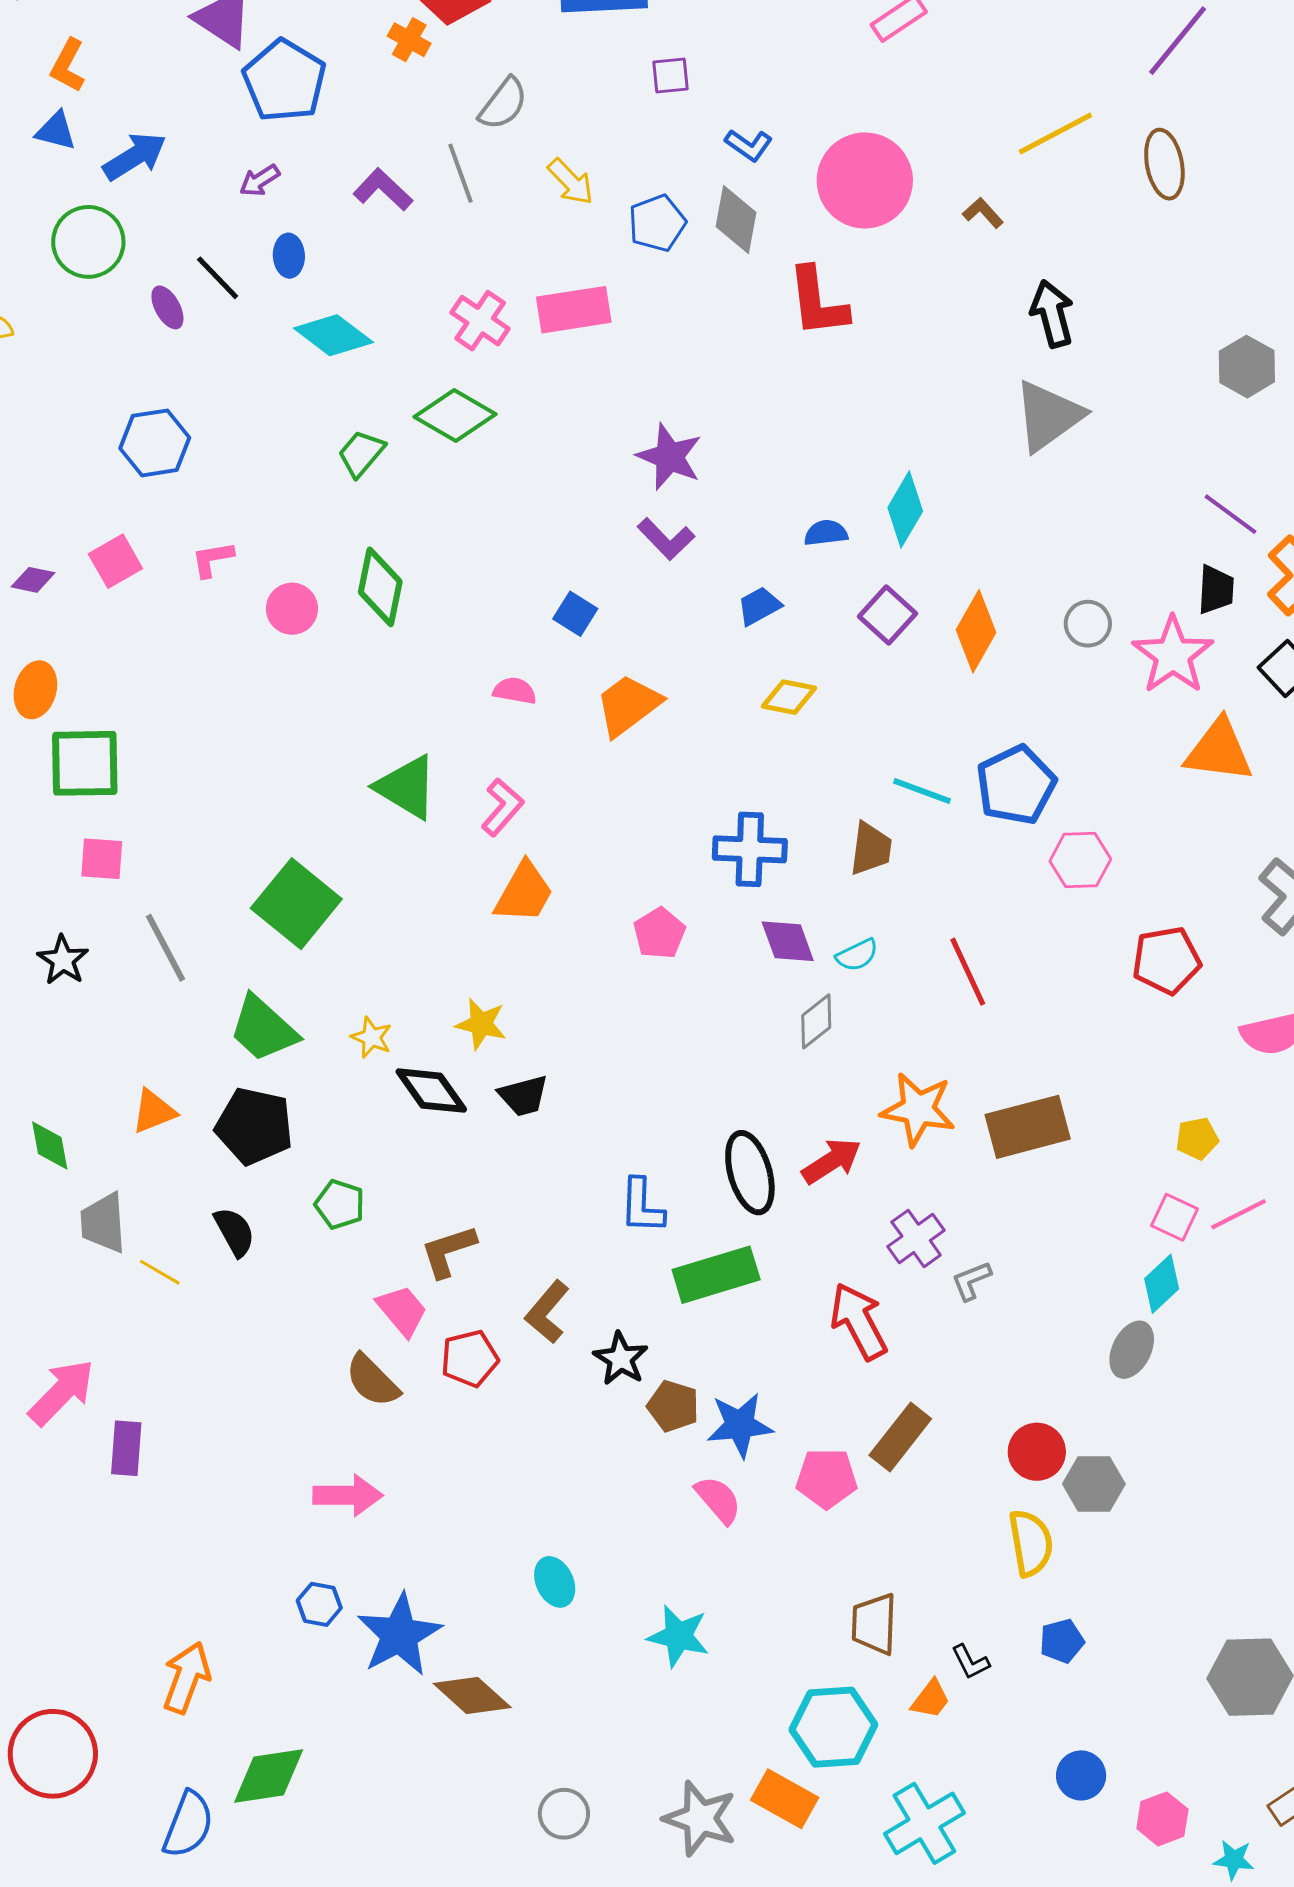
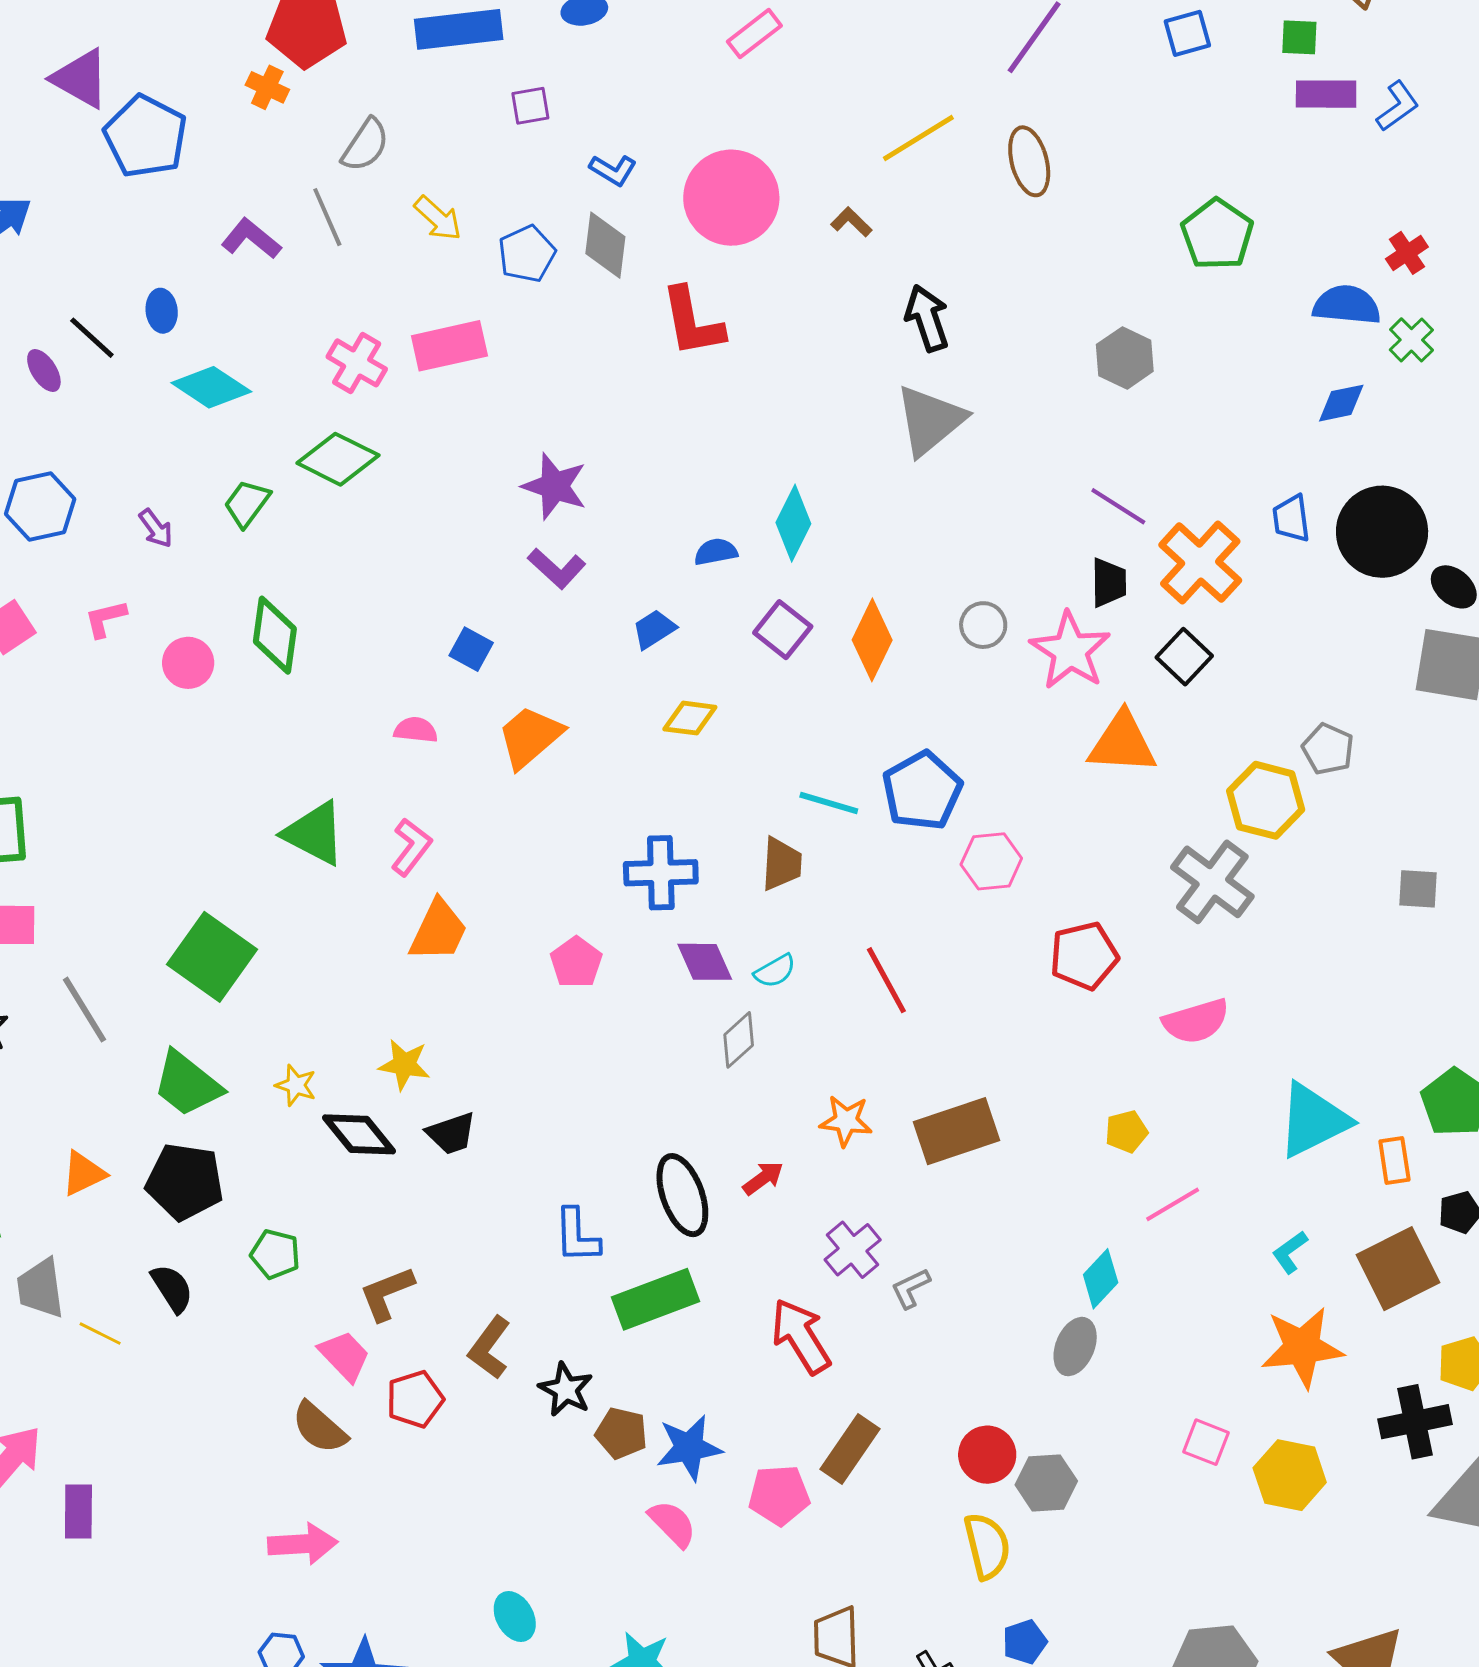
purple arrow: (260, 180) -> (156, 528), moved, turned -90
orange star: (918, 1109) -> (846, 1121), size x0.7
red arrow: (832, 1161) -> (763, 1178), size x0.7
pink square: (1175, 1217) -> (1206, 1442), moved

